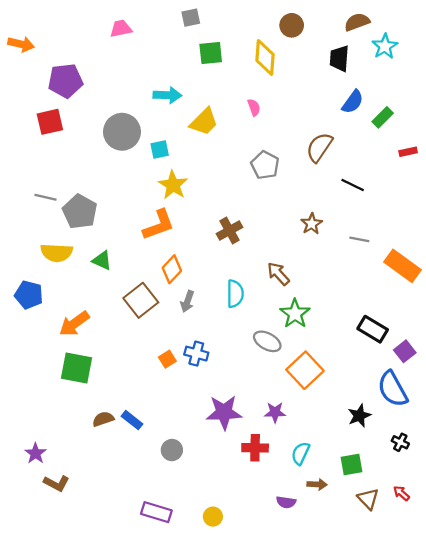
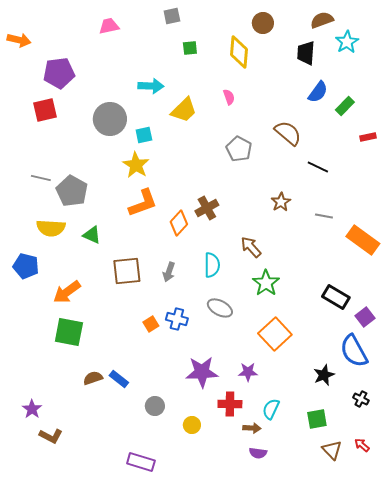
green square: (211, 53) -> (190, 48), size x0.7
brown semicircle: (319, 147) -> (288, 133), turned 96
yellow star: (173, 185) -> (136, 165), moved
orange diamond: (172, 269) -> (179, 223), moved
brown square: (141, 300) -> (127, 271), turned 32
gray ellipse: (267, 341) -> (220, 308), moved
brown arrow: (317, 484) -> (252, 428), moved
yellow circle: (213, 517) -> (192, 425), moved

